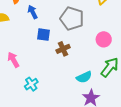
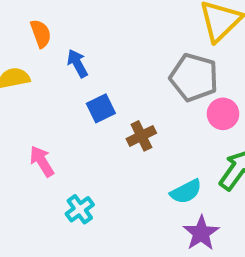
gray pentagon: (72, 19) -> (194, 77), moved
blue square: (43, 35) -> (101, 108), turned -32

